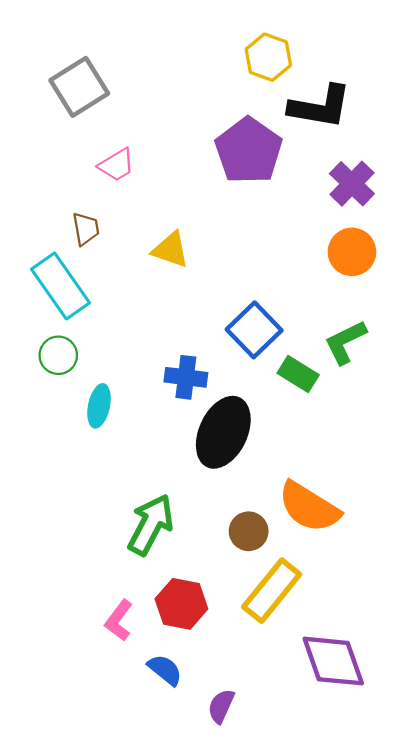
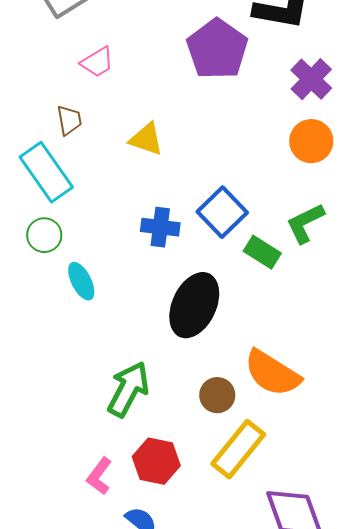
blue cross: (186, 377) -> (160, 227), moved
cyan ellipse: (99, 406) -> (81, 281), turned -39

